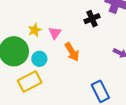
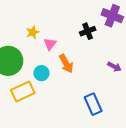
yellow star: (35, 30) -> (33, 32), moved
cyan circle: (39, 59) -> (41, 73), moved

